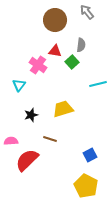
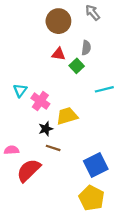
pink cross: (38, 65) -> (40, 101), moved
black star: (31, 115) -> (46, 129), moved
blue square: (90, 155) -> (96, 165), size x1.6

